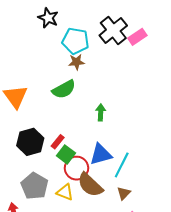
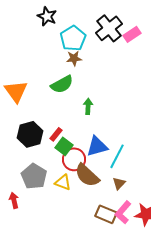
cyan pentagon: (75, 41) -> (73, 38), turned 30
green arrow: (101, 112) -> (88, 106), moved

